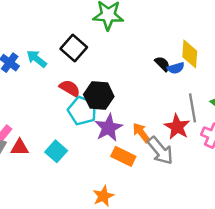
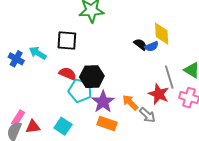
black square: (74, 48) -> (67, 41), turned -30
gray arrow: (160, 151) -> (147, 115), size x0.7
orange rectangle: (123, 156) -> (107, 123), moved

